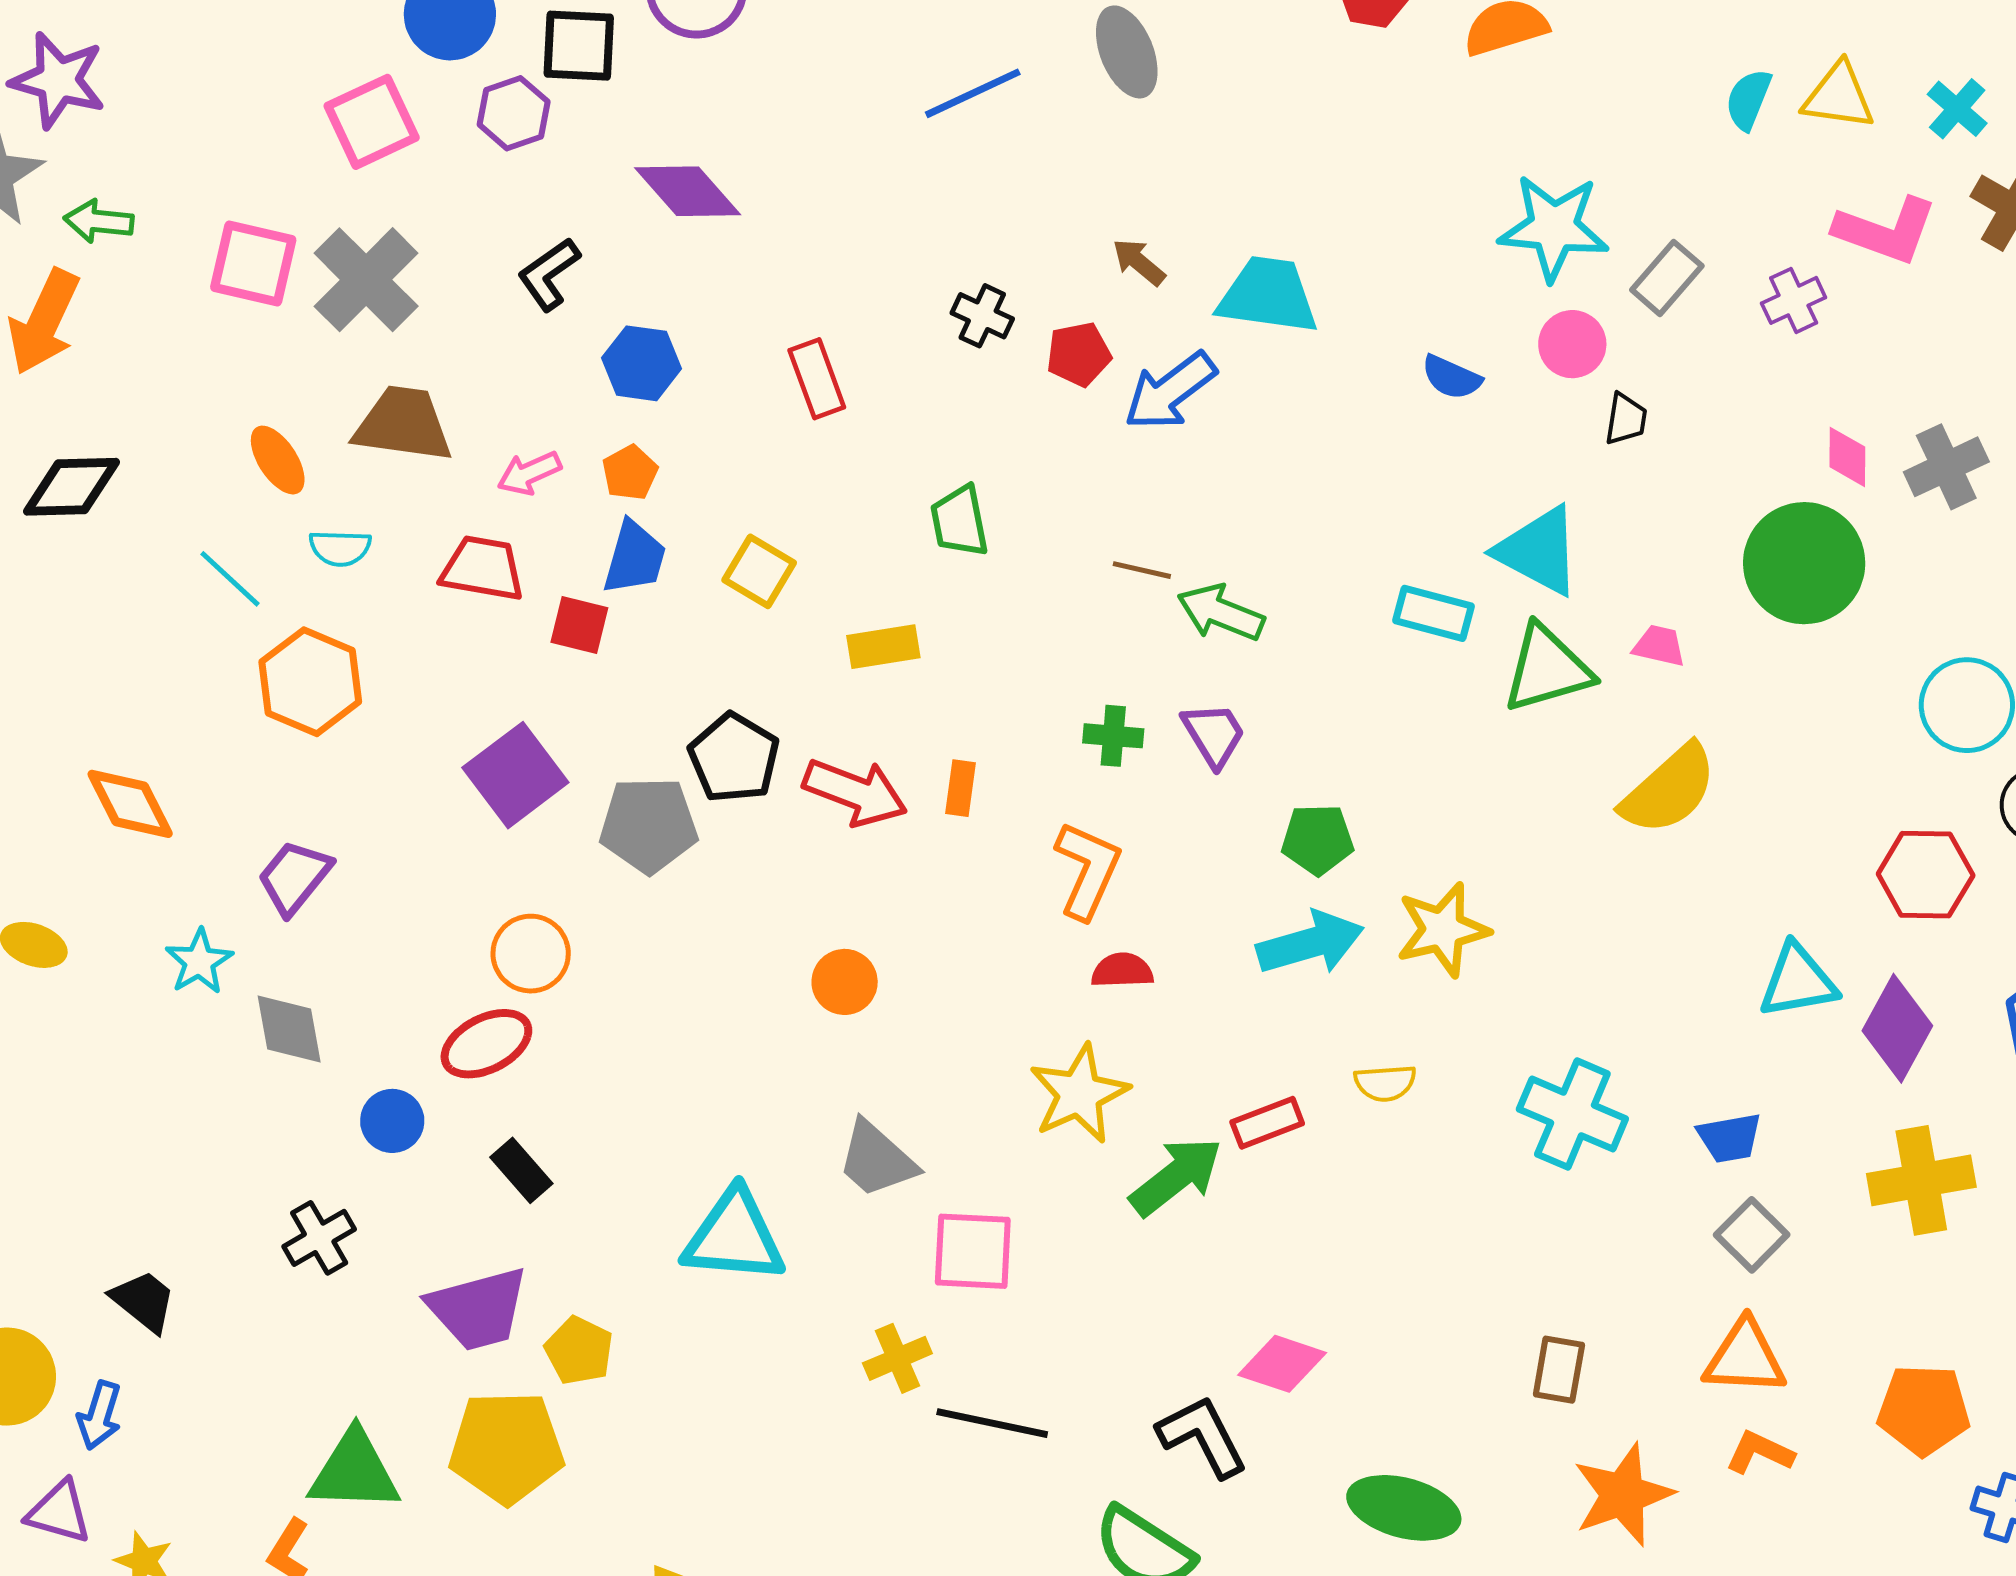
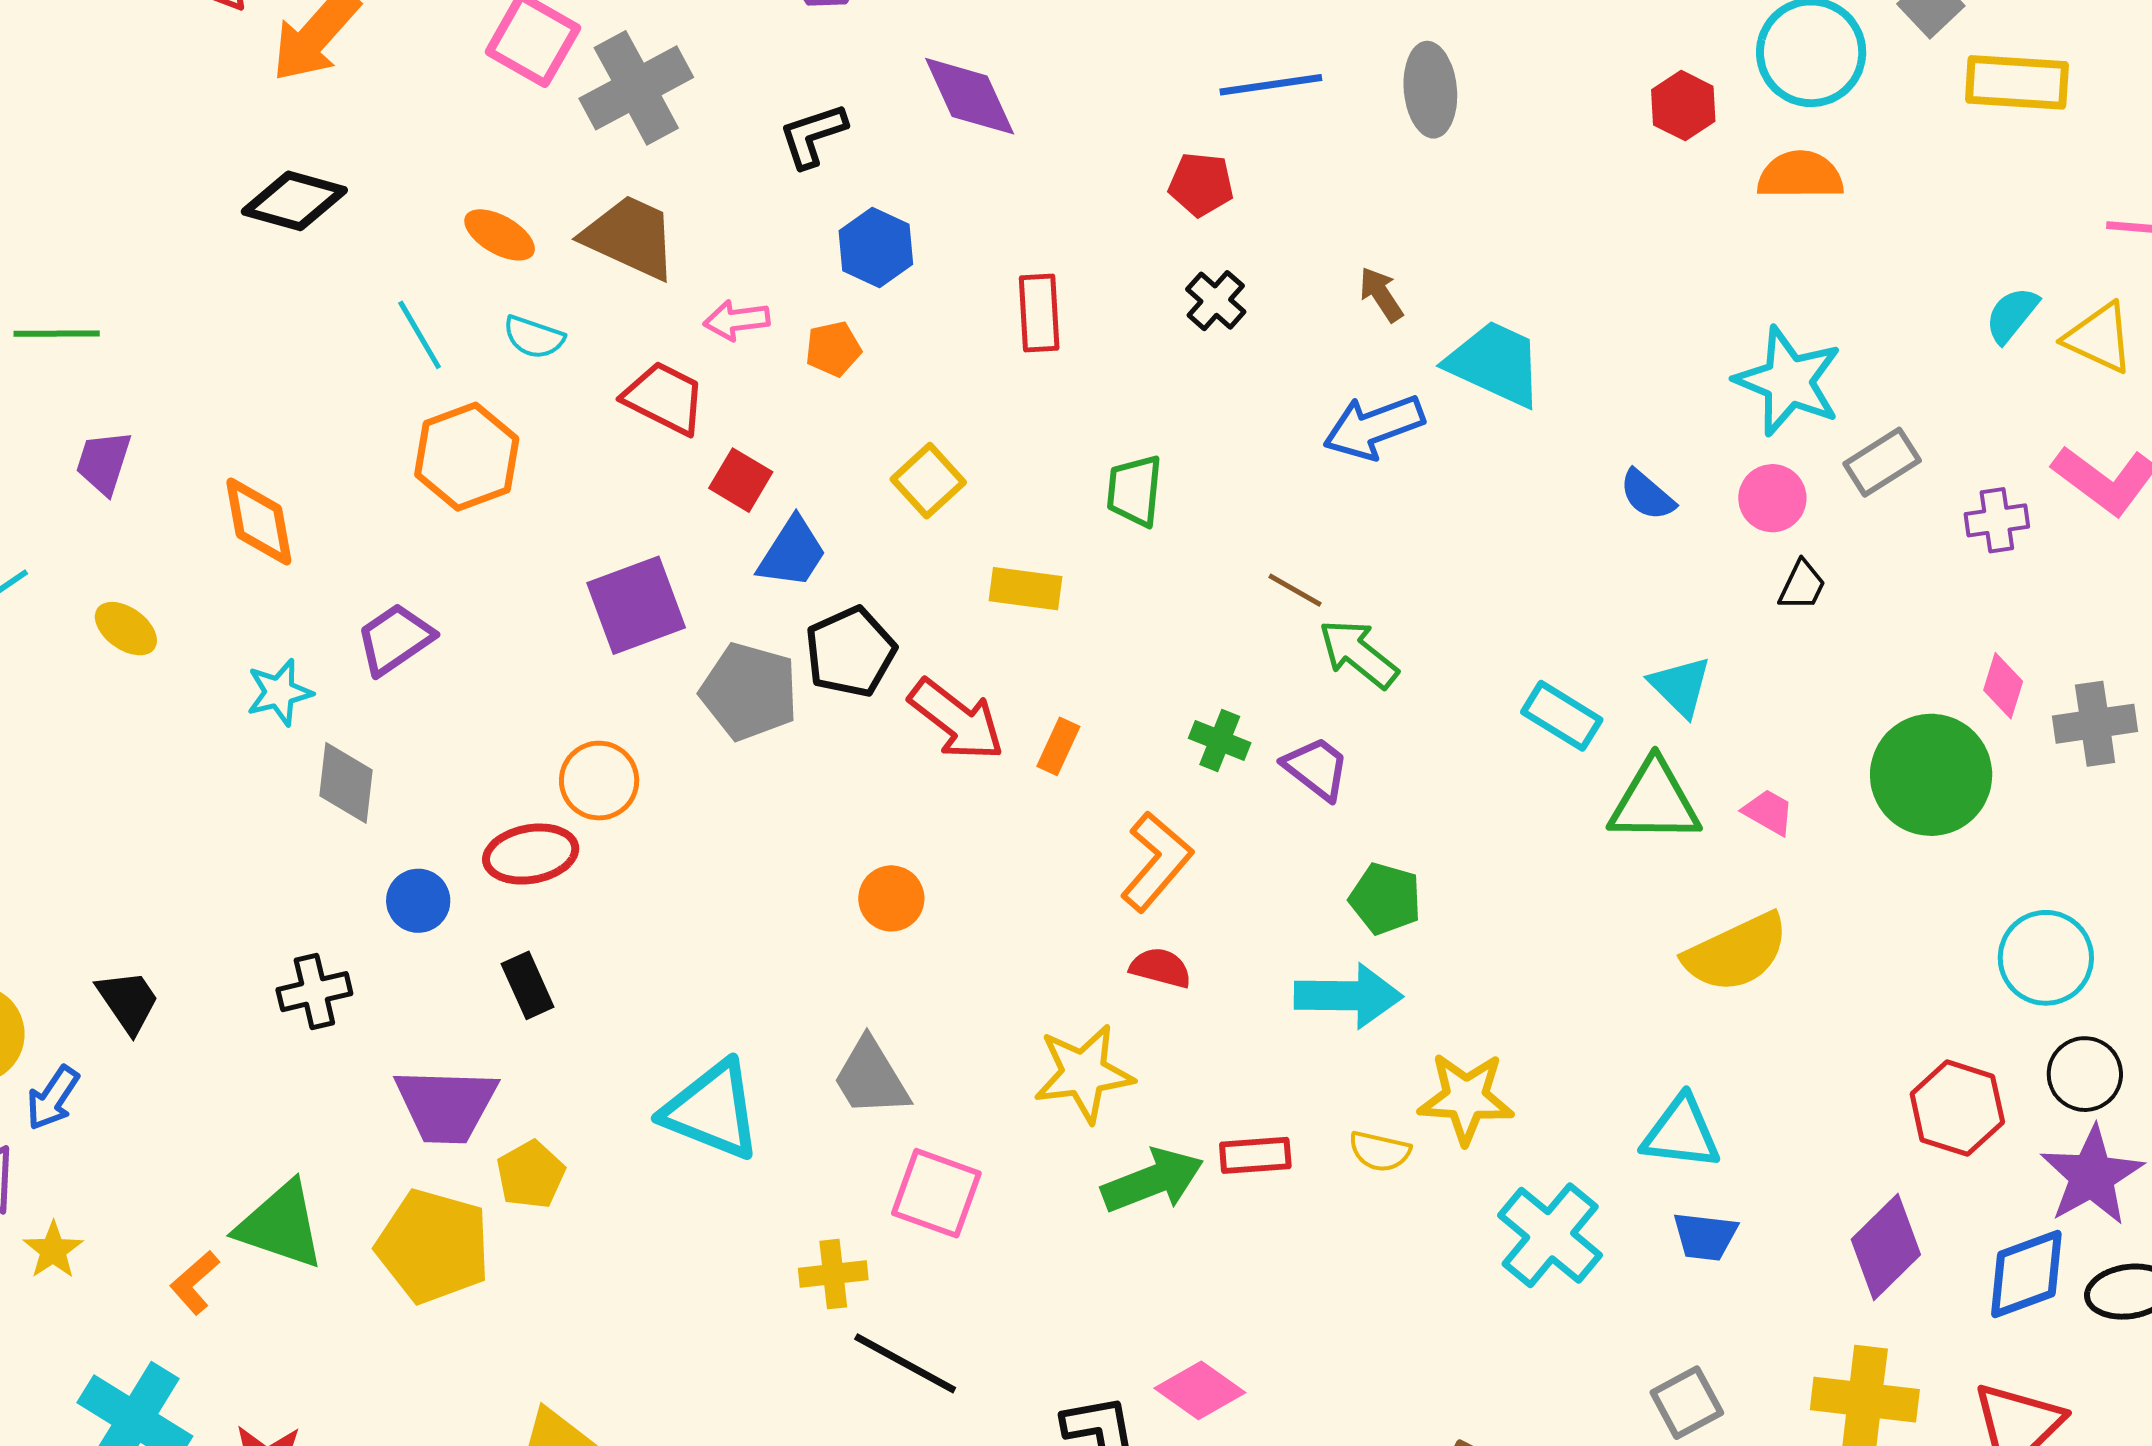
red pentagon: (1079, 354) -> (1201, 184), moved
orange ellipse: (278, 460) -> (500, 235), turned -44
cyan triangle: (1539, 551) -> (1680, 686), size x0.7
blue trapezoid: (634, 558) -> (792, 553), moved
purple trapezoid: (1214, 734) -> (1316, 768), turned -38
yellow star: (1443, 930) -> (1466, 1098), moved
cyan triangle: (1798, 981) -> (1681, 1133), moved
blue trapezoid: (1730, 1138) -> (1705, 1236), moved

